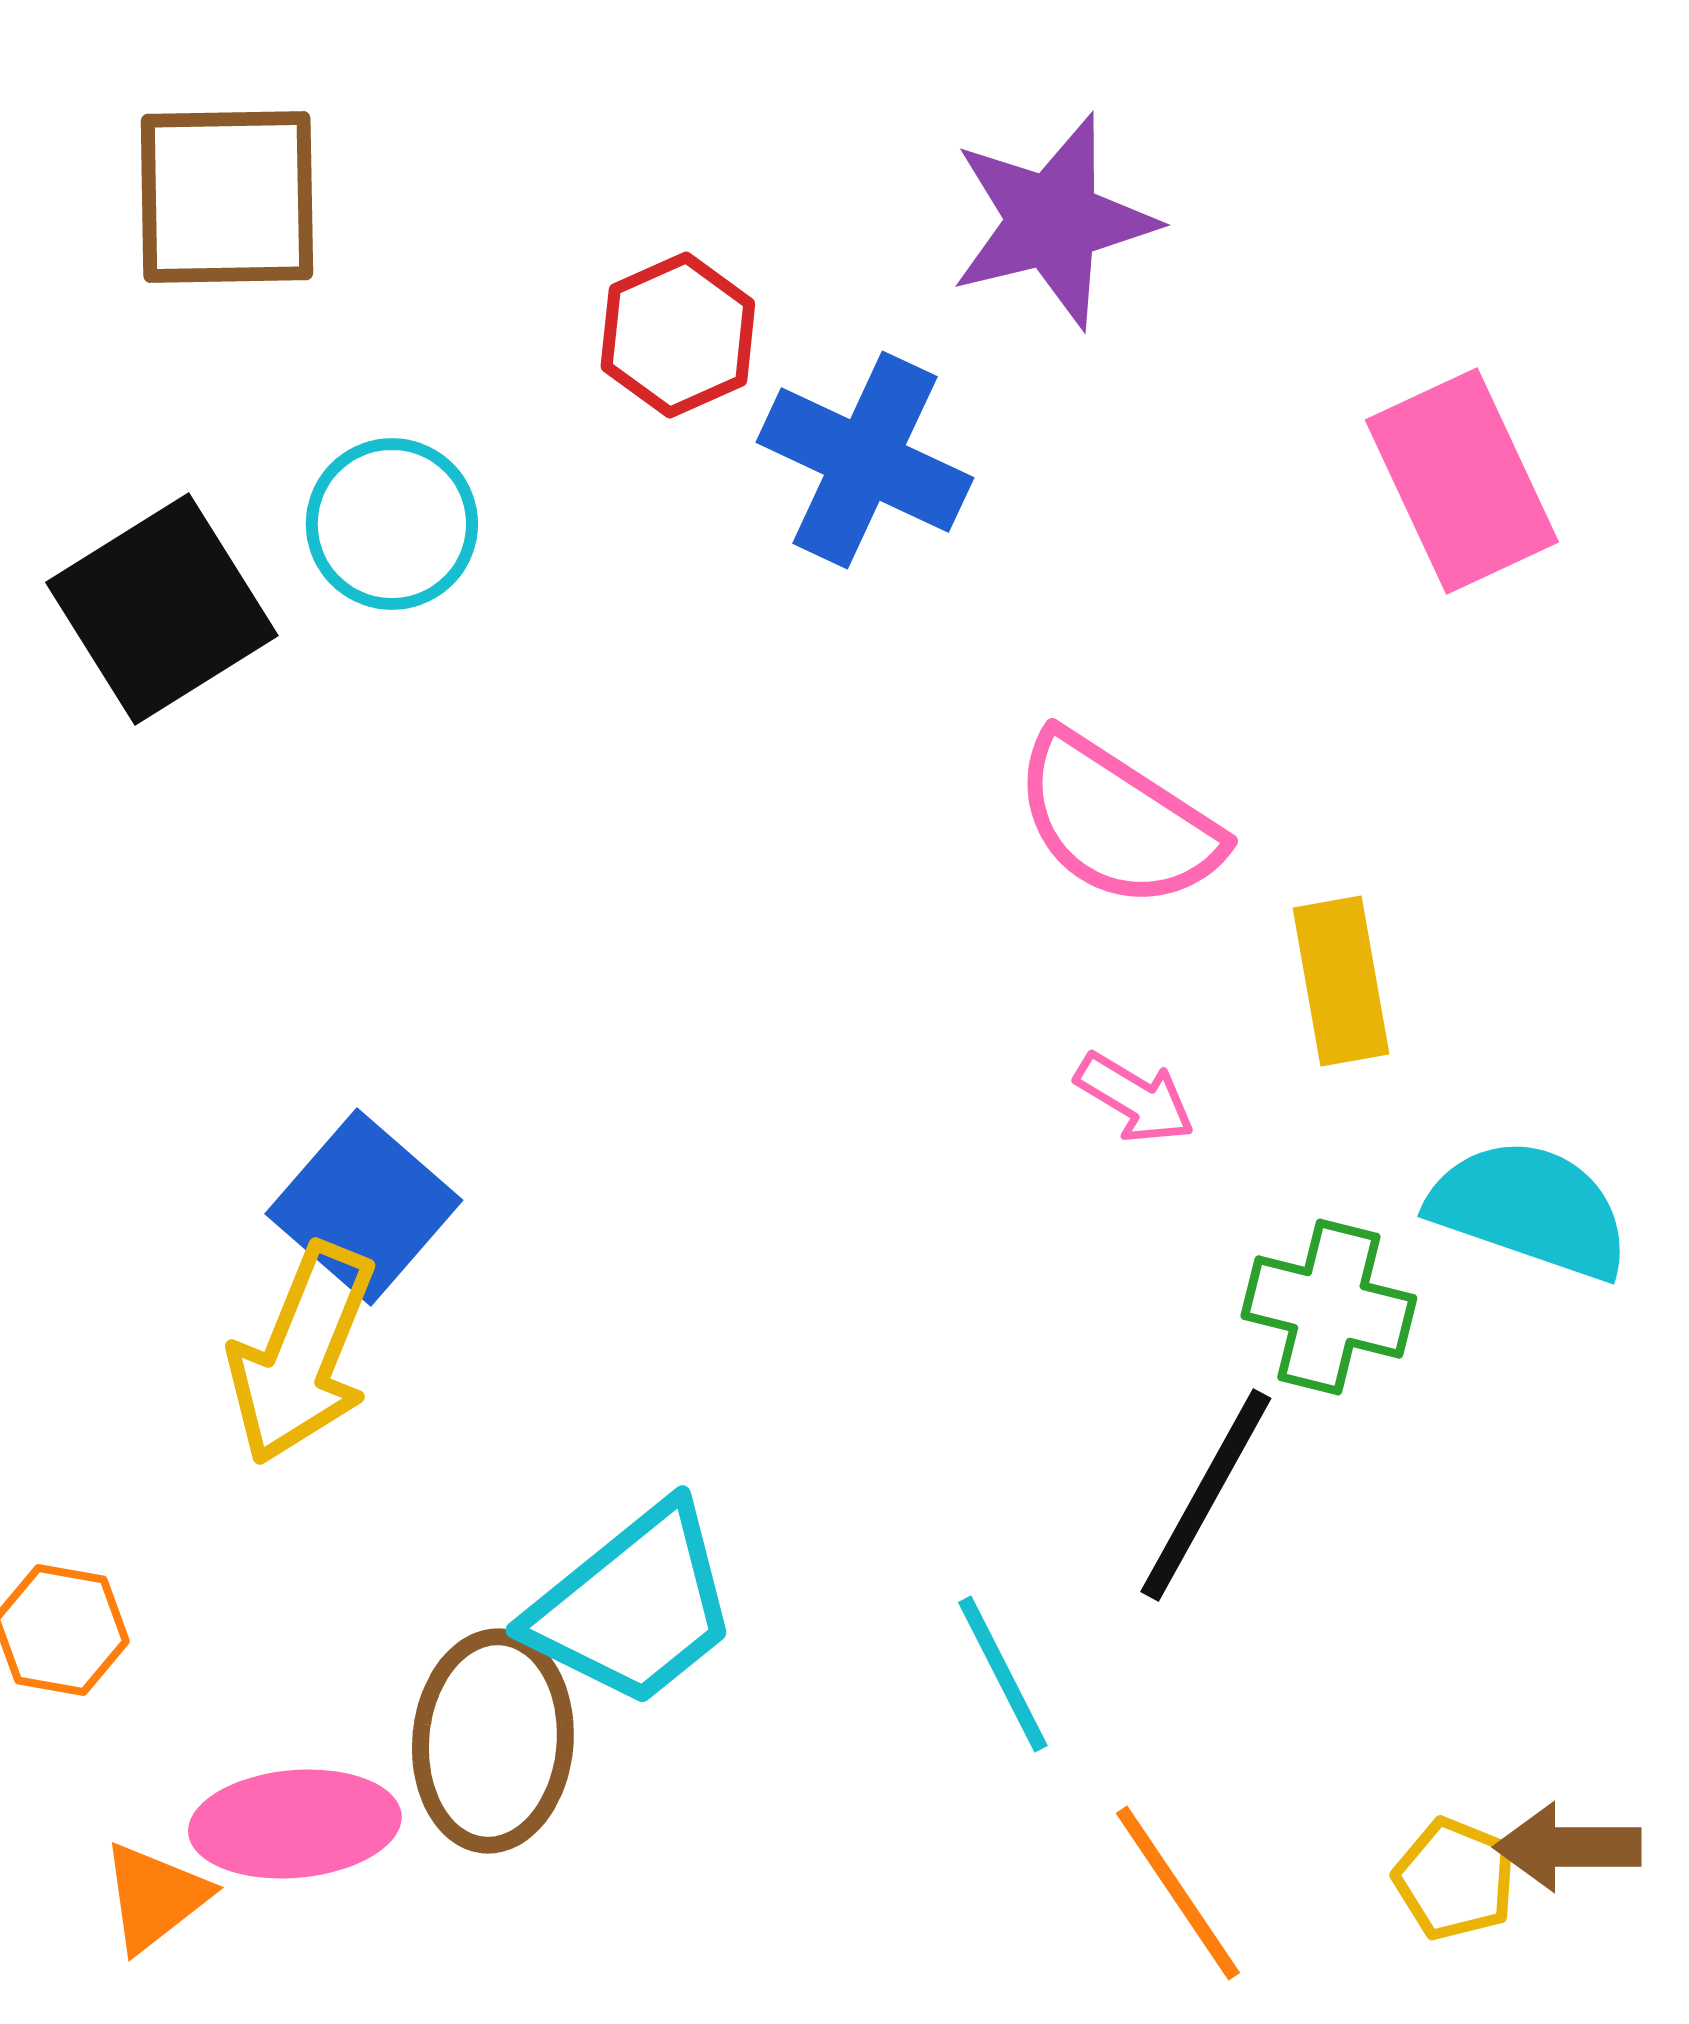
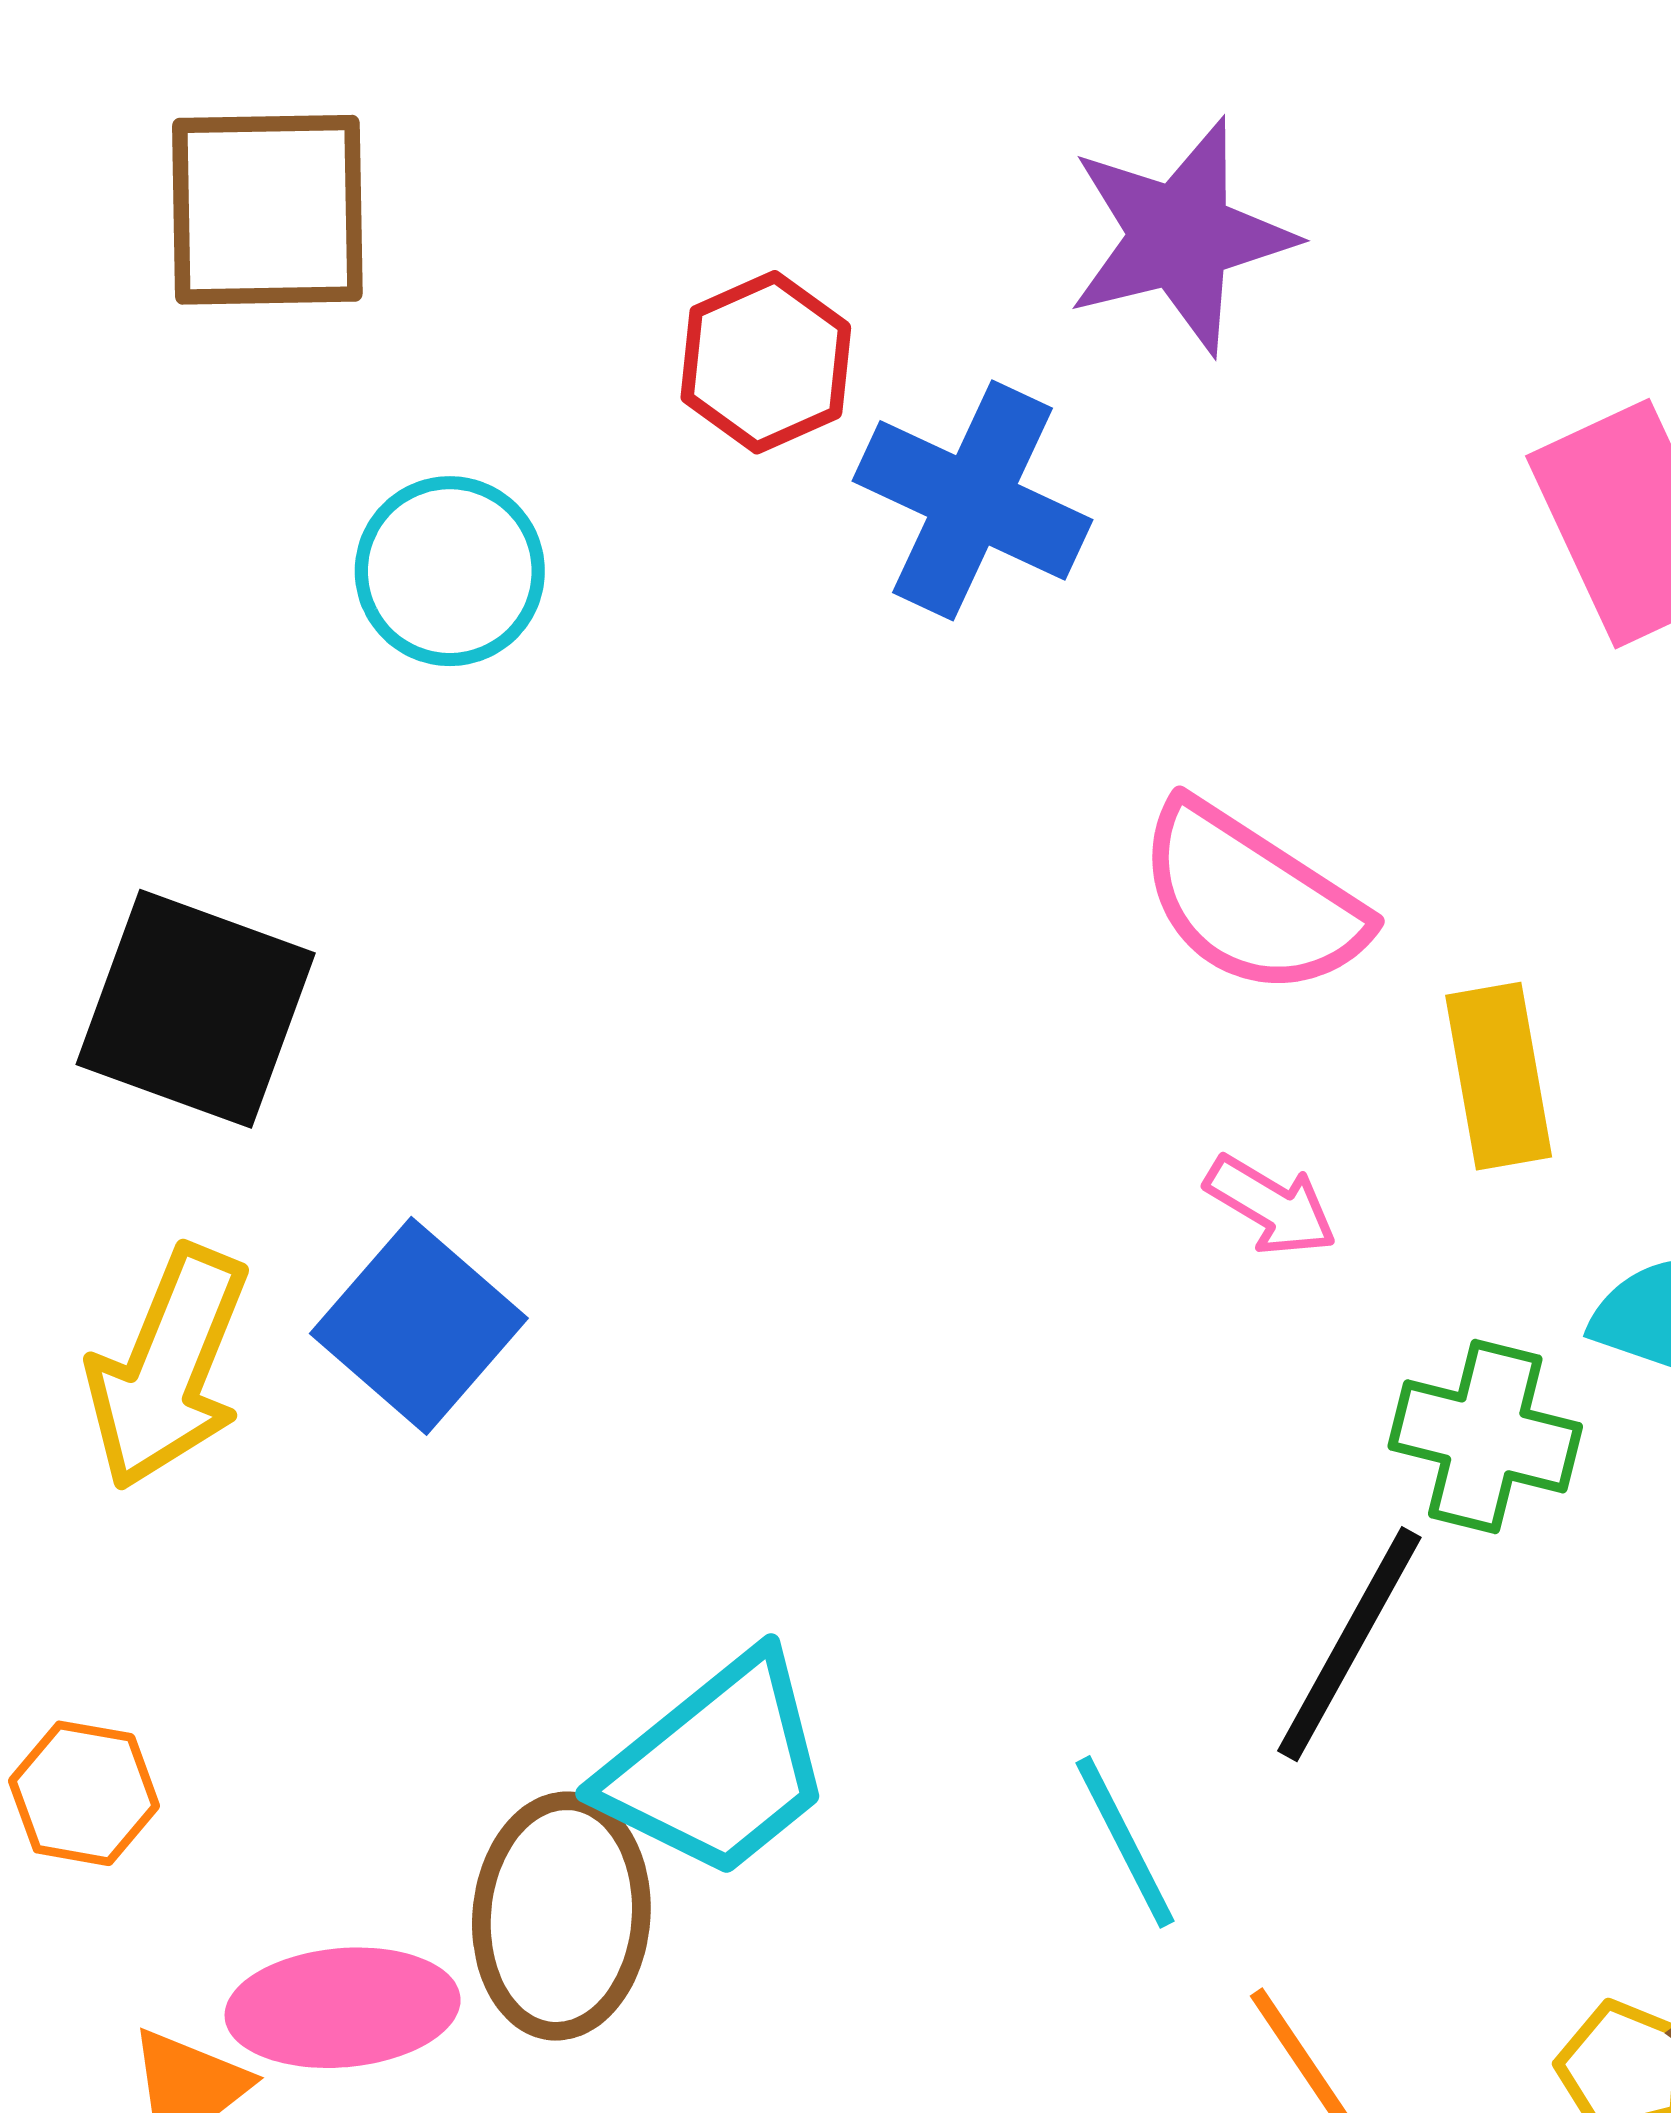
black square: (162, 609) -> (196, 1009), moved, turned -38
yellow arrow: (302, 1354) -> (168, 1368), moved

